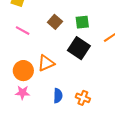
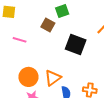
green square: (82, 22) -> (62, 11), moved
orange triangle: (46, 63) -> (53, 78), moved

